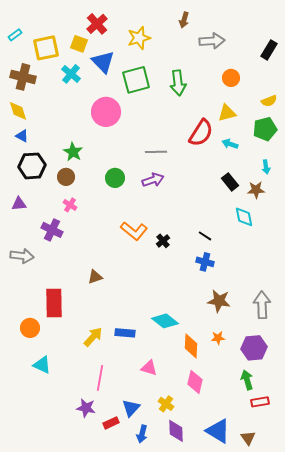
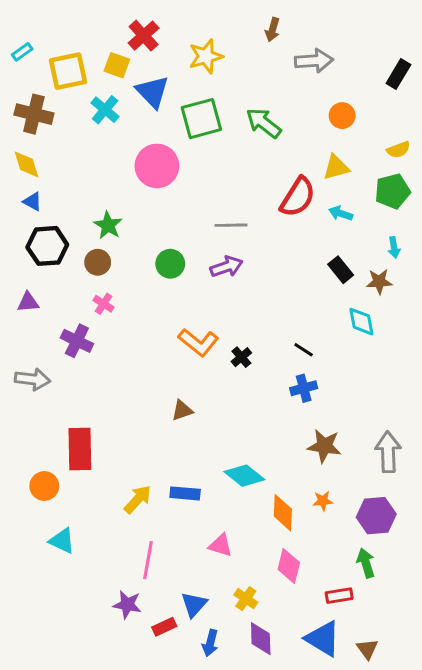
green arrow: (178, 83) -> (264, 123), turned 135
blue cross: (205, 262) -> (304, 388), turned -30
brown triangle: (95, 277) -> (182, 410), moved
red rectangle: (260, 402) -> (339, 596), moved

